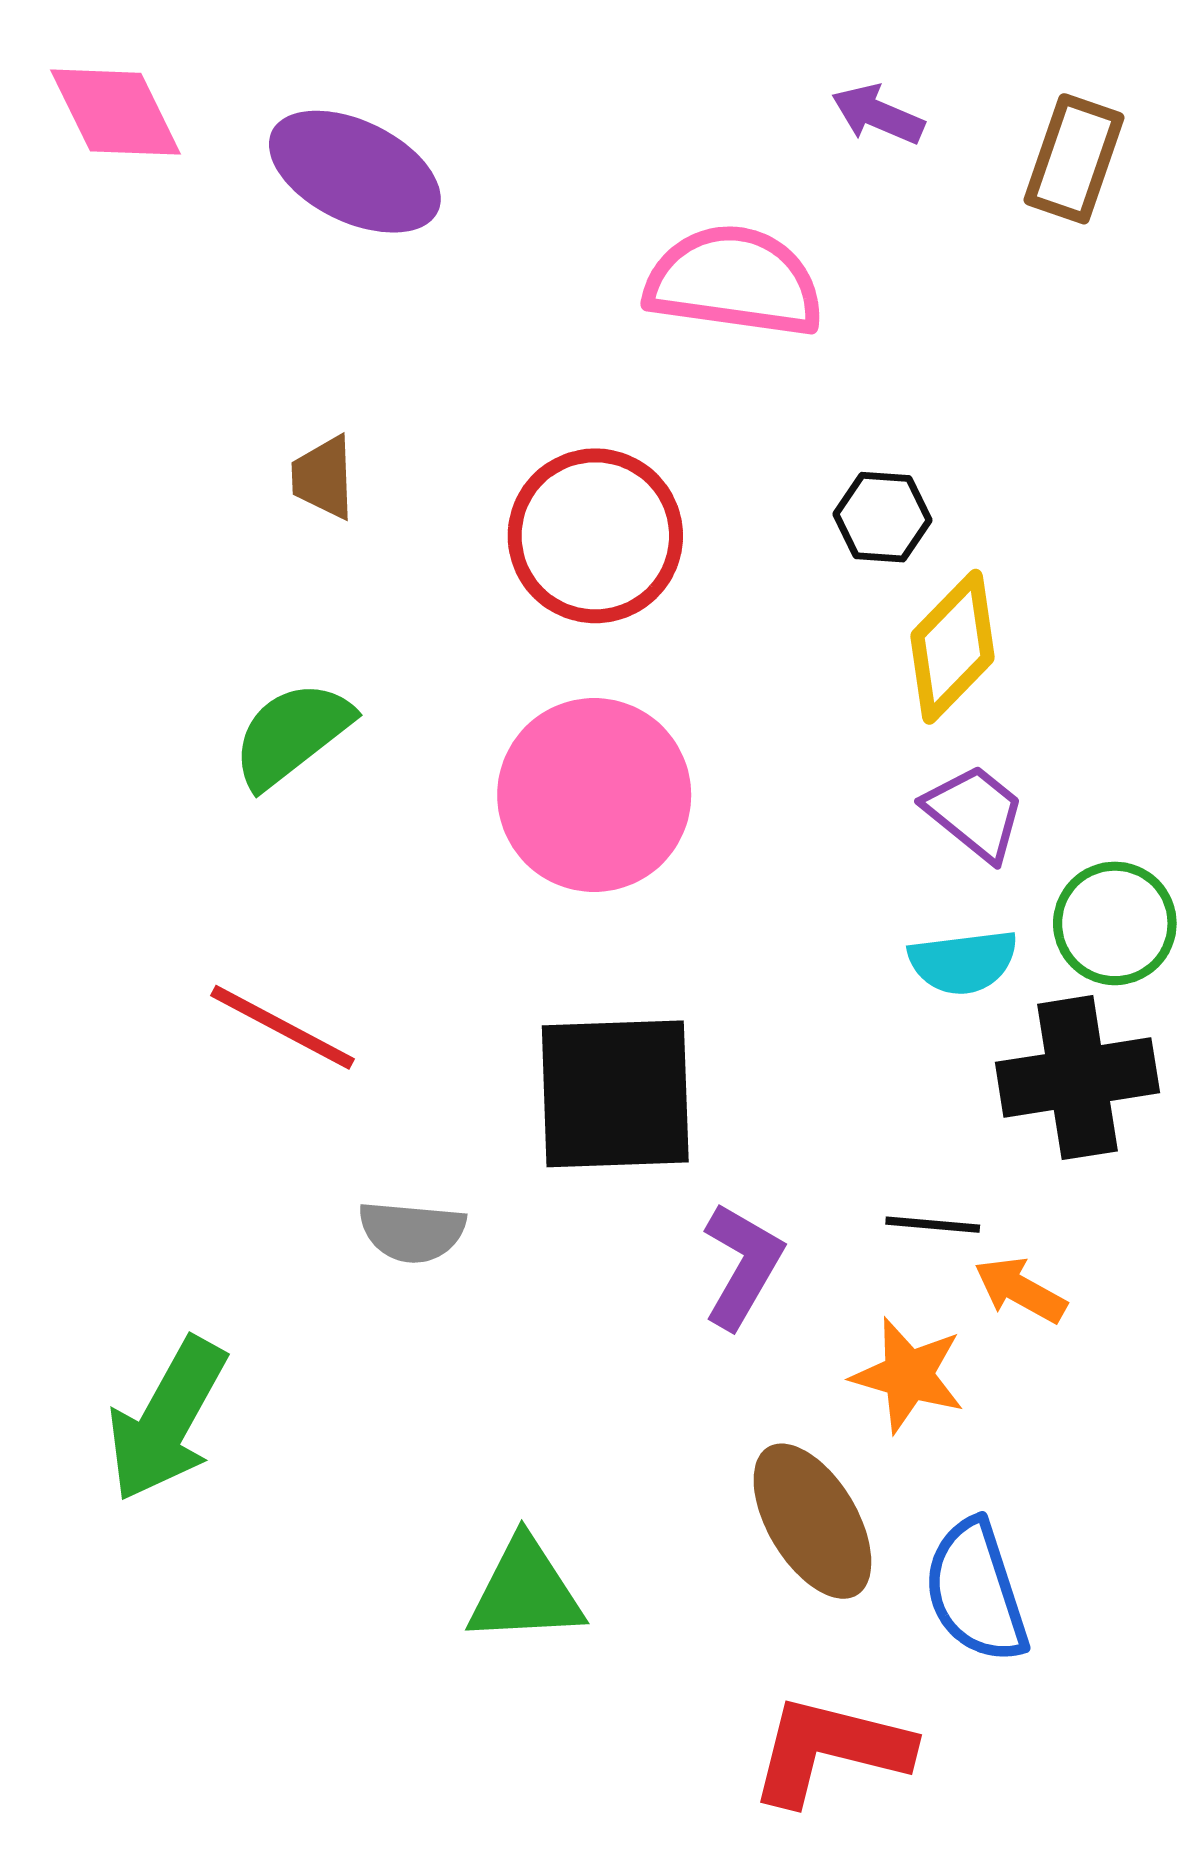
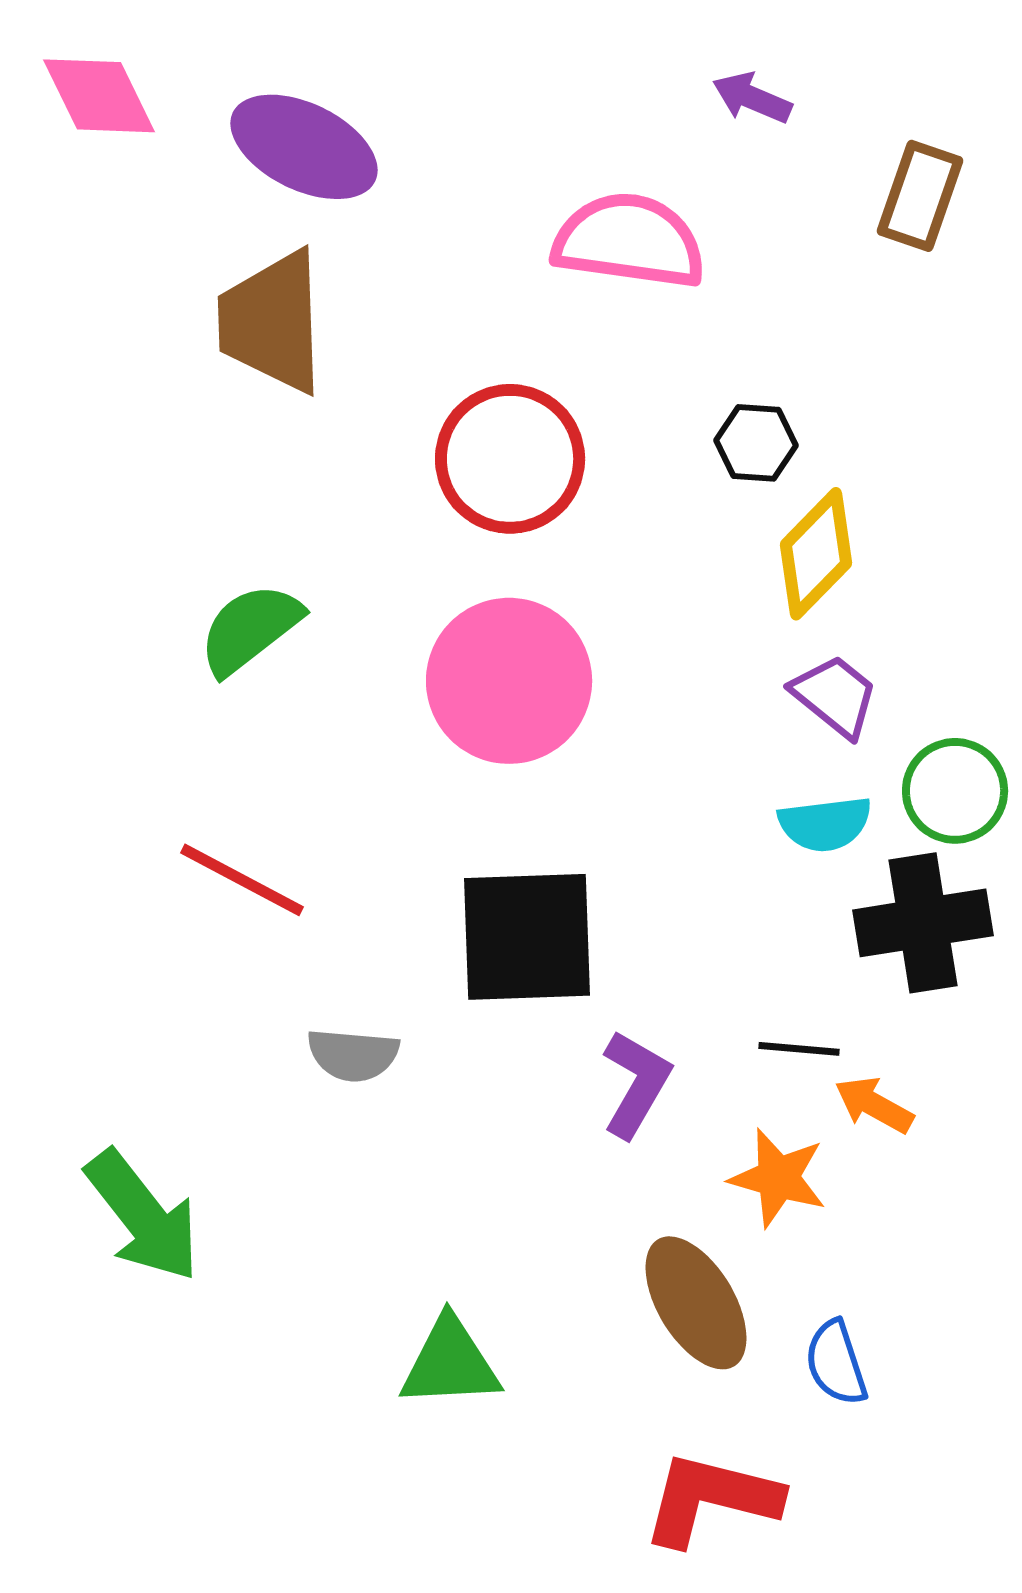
brown rectangle: (1074, 159) -> (920, 196), moved
brown trapezoid: (323, 477) -> (272, 322), moved, size x2.0
green arrow: (167, 1420) -> (143, 1216), turned -67
blue semicircle: (976, 1591) -> (836, 1363), size x0.7

